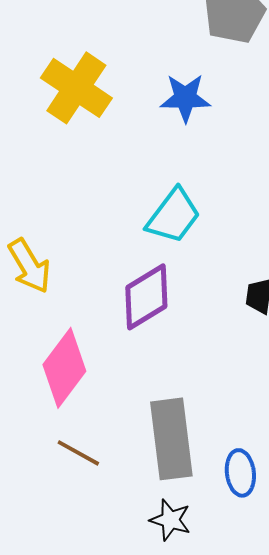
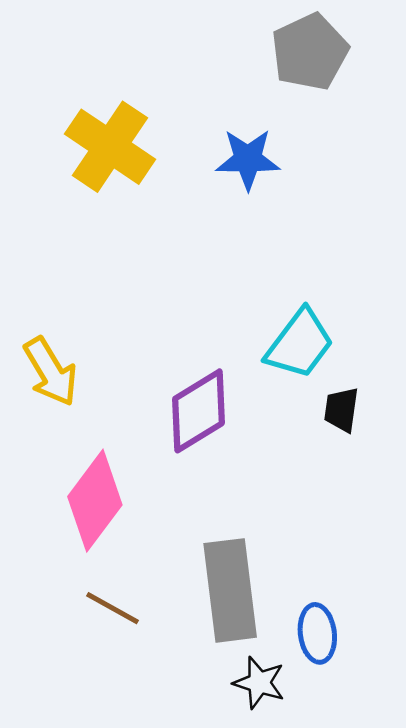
cyan trapezoid: (173, 216) -> (300, 344), moved
black star: (170, 520) -> (259, 683), moved

